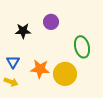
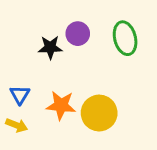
black star: (23, 31) -> (50, 47), moved
green ellipse: (82, 47) -> (125, 38), moved

